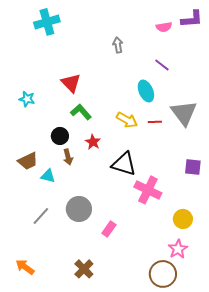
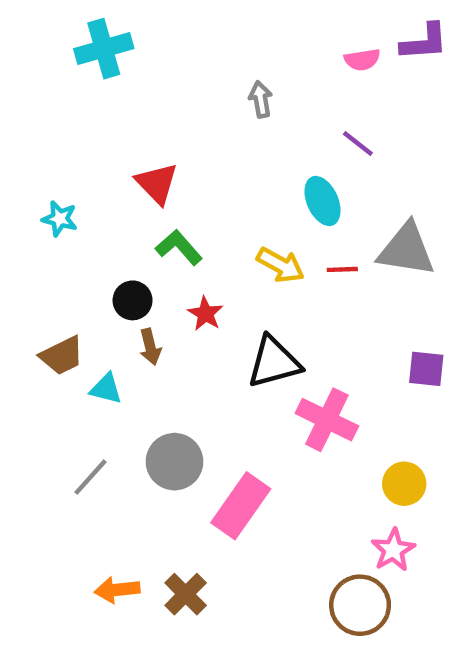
gray triangle: (184, 113) -> (406, 250), turned -44
black triangle: (124, 164) -> (274, 362), turned -32
pink rectangle: (109, 229) -> (241, 506), size x1.8
orange arrow: (25, 267) -> (117, 590), moved, turned -42

